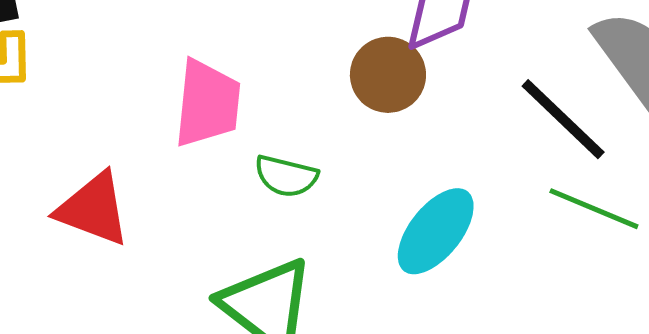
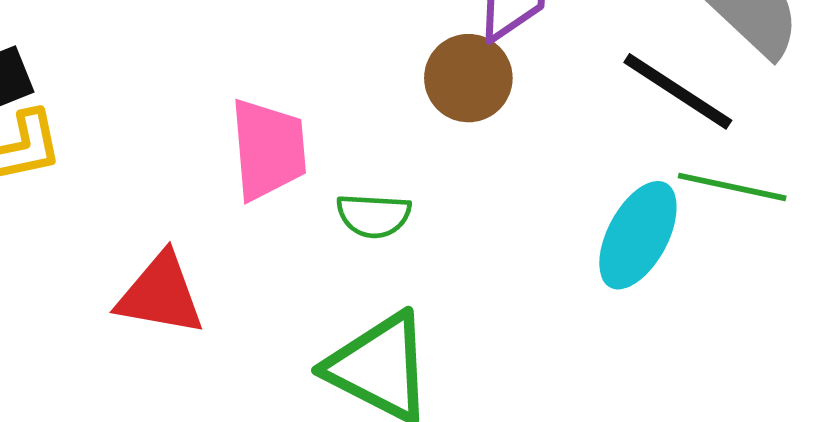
cyan ellipse: (436, 231) -> (638, 235), moved

